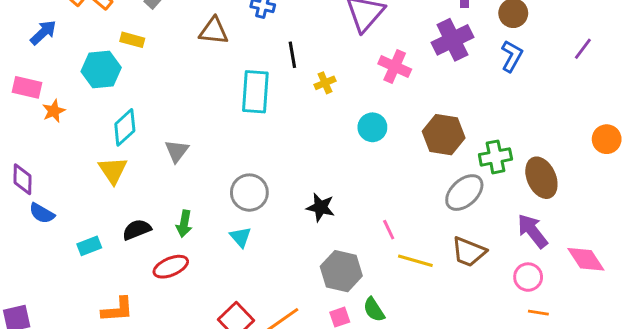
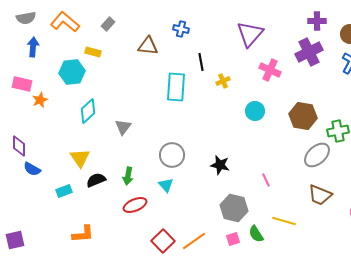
blue arrow: (43, 32) -> (33, 47), turned -42
yellow triangle: (113, 170) -> (80, 158), moved
yellow line: (415, 261) -> (284, 221), moved
red ellipse: (171, 267) -> (135, 205), moved

